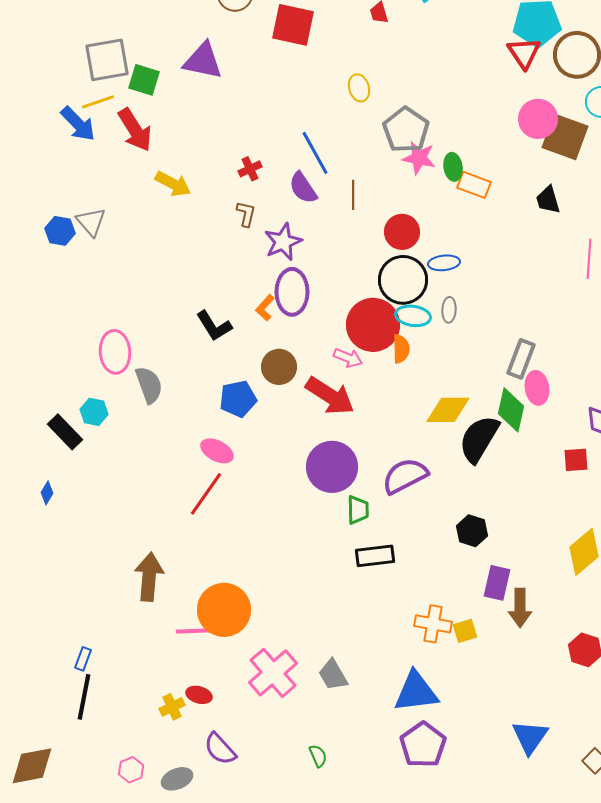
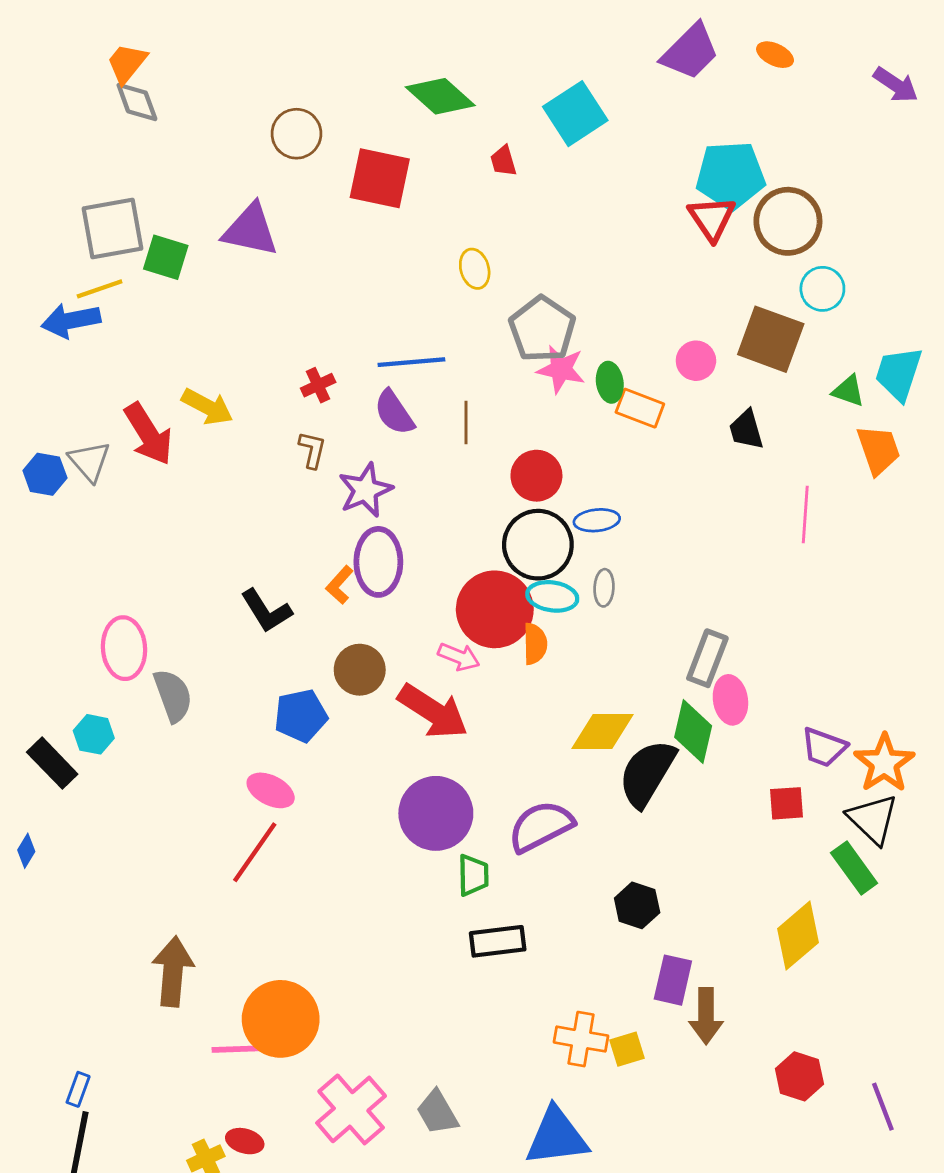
pink circle: (538, 119) -> (696, 361), moved, size x0.7
blue arrow: (78, 124) -> (71, 320), turned 123
red arrow: (135, 130) -> (148, 434), moved
blue line: (315, 153) -> (411, 362), turned -66

